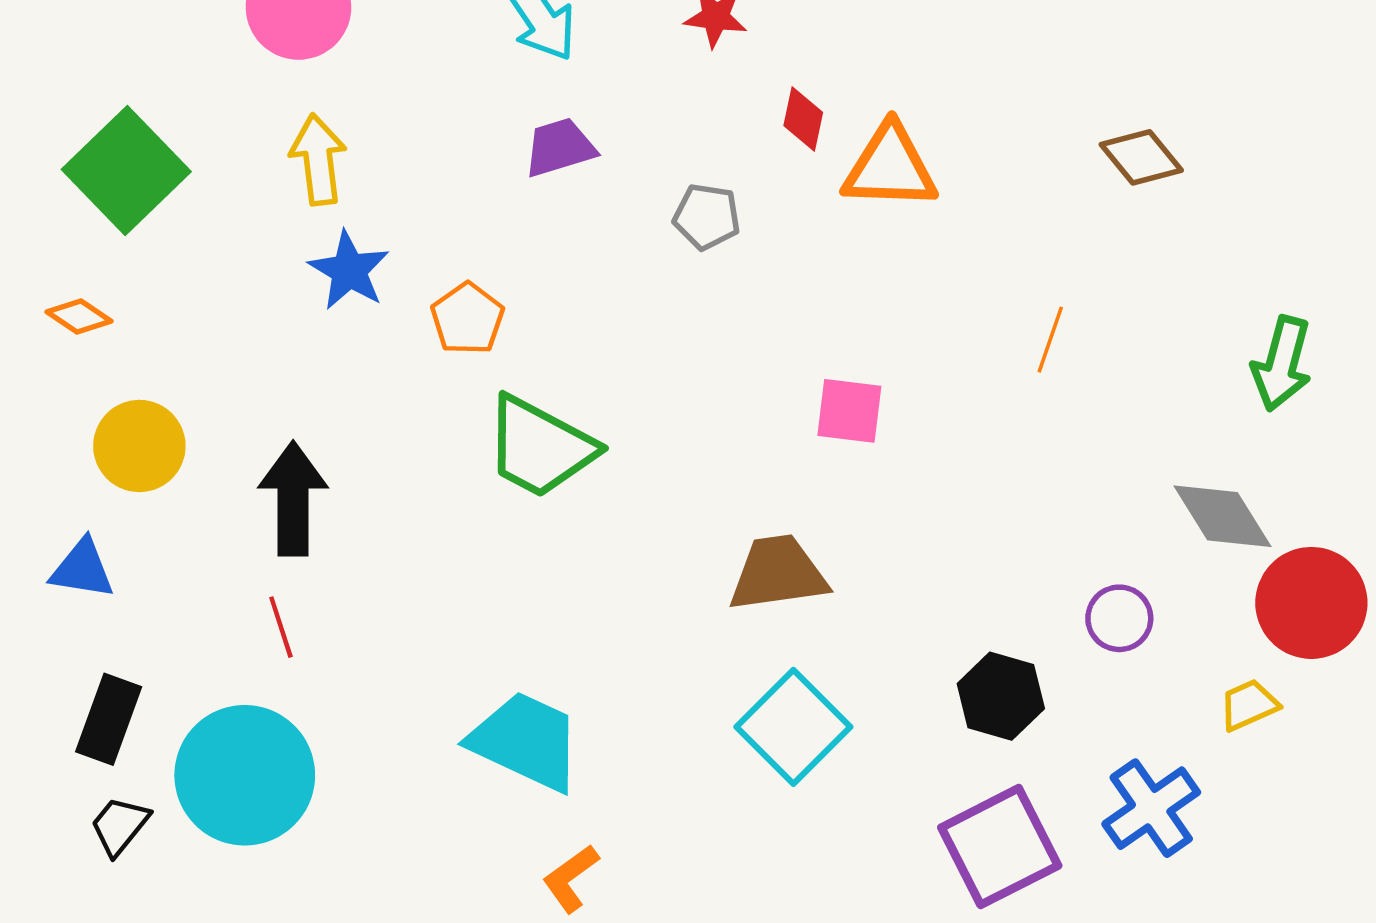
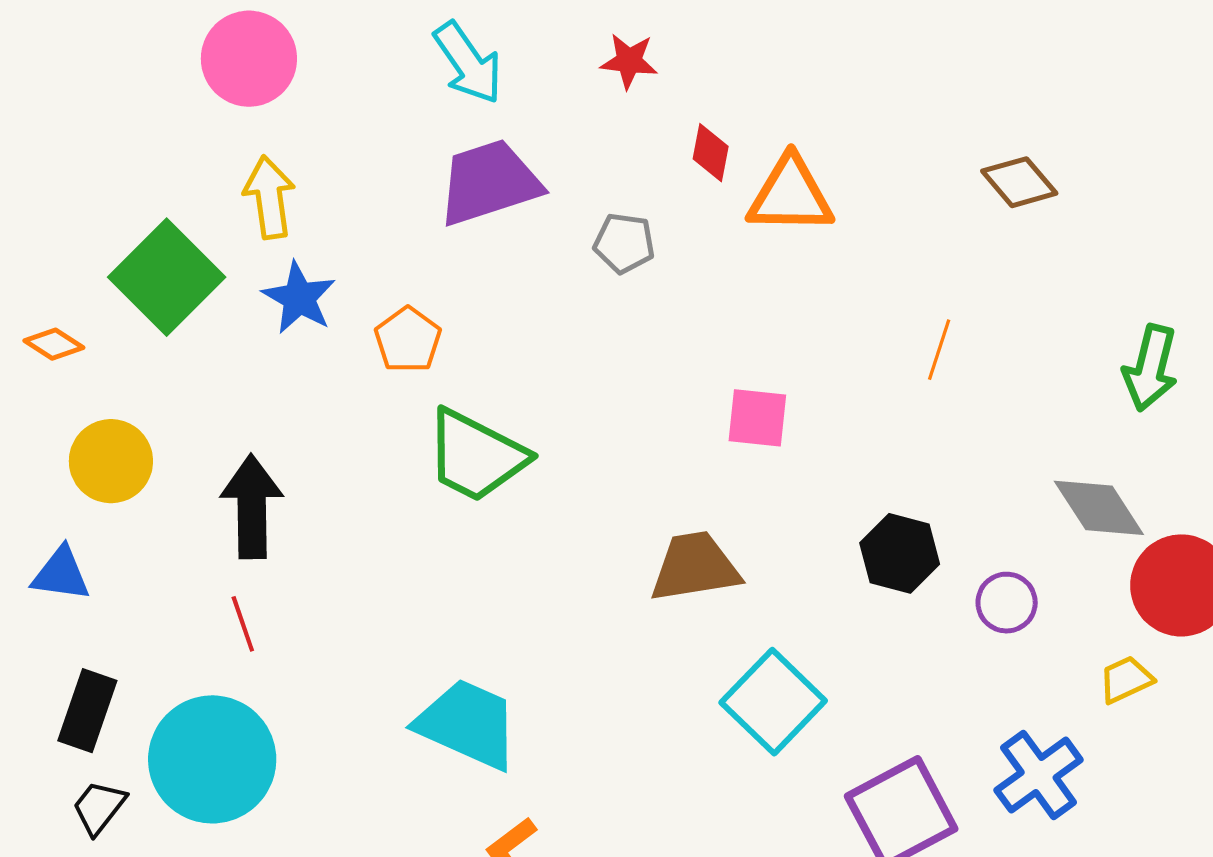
purple trapezoid: (560, 148) -> (489, 182), size x1.6
green square: (126, 171) -> (167, 277), moved
black hexagon: (1001, 696) -> (900, 553), moved
cyan square: (793, 727) -> (773, 702), moved

